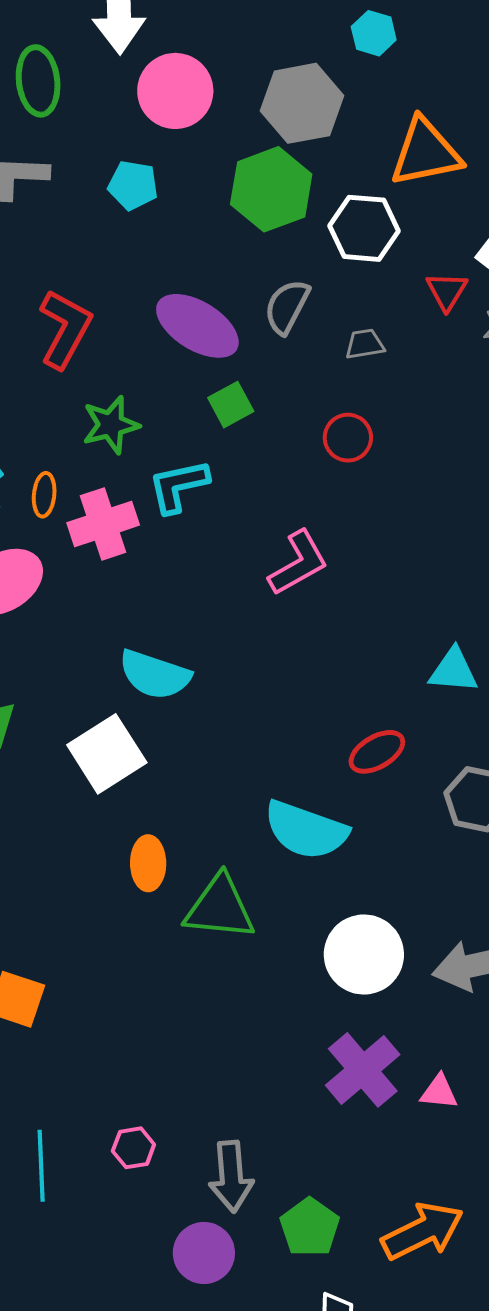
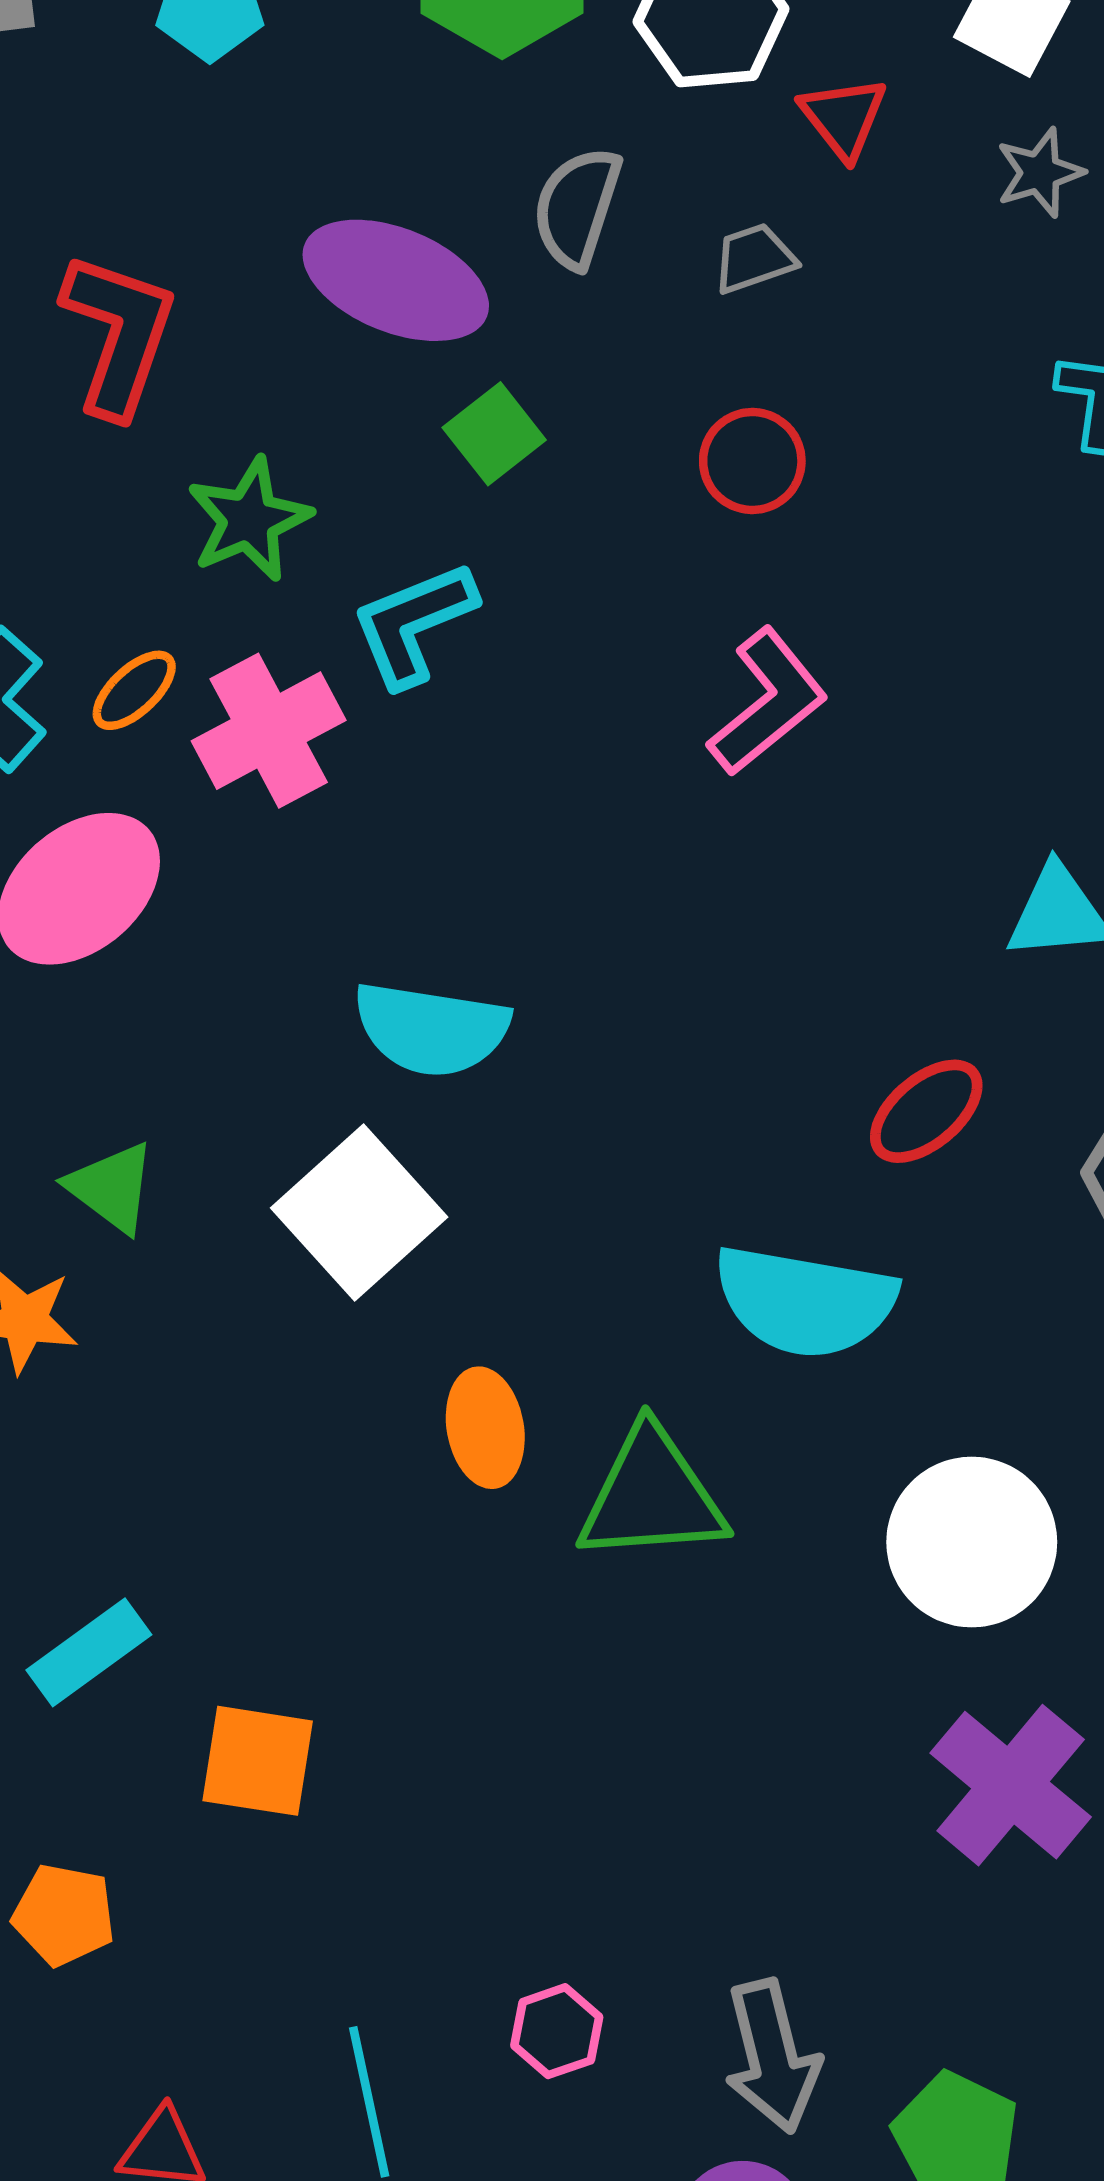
red triangle: (447, 291) -> (843, 117), moved
orange ellipse: (44, 495) -> (134, 690), turned 51
pink L-shape: (298, 563) -> (768, 702), moved

